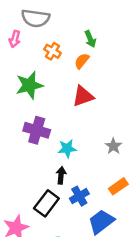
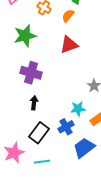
cyan star: (67, 149) -> (78, 109), moved
black arrow: (61, 175) -> (34, 103), moved

